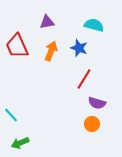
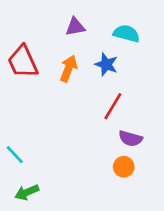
purple triangle: (47, 22) -> (75, 27), moved

